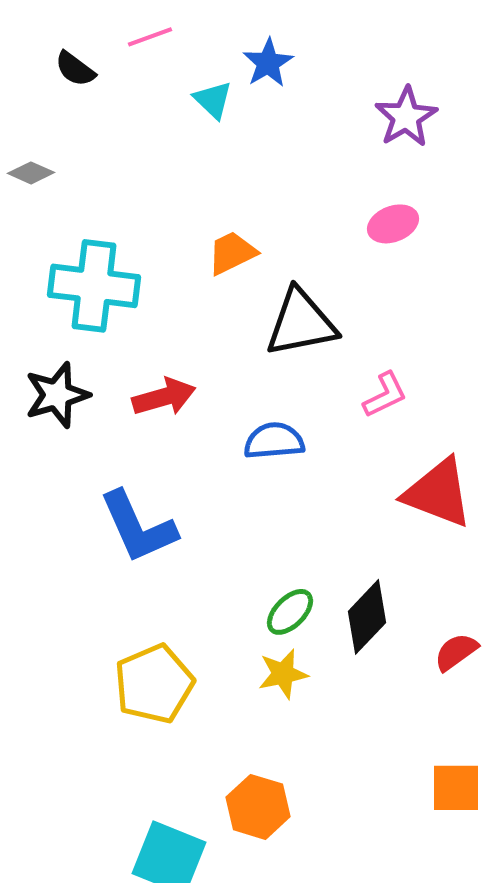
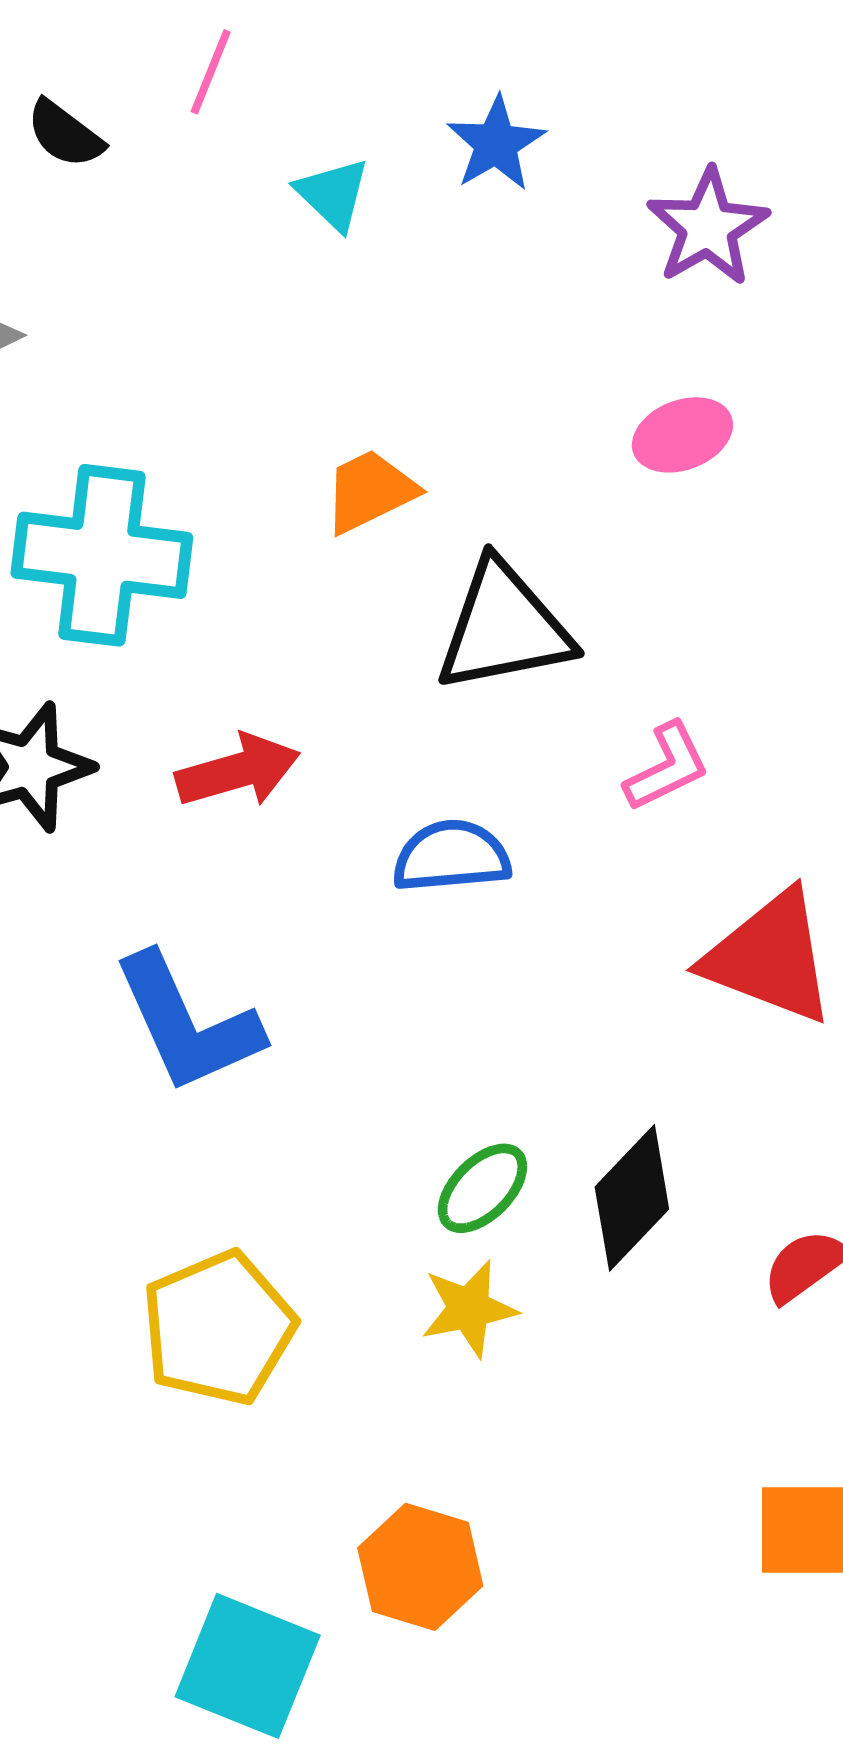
pink line: (150, 37) -> (211, 72), turned -48
blue star: (268, 63) -> (496, 144), moved

